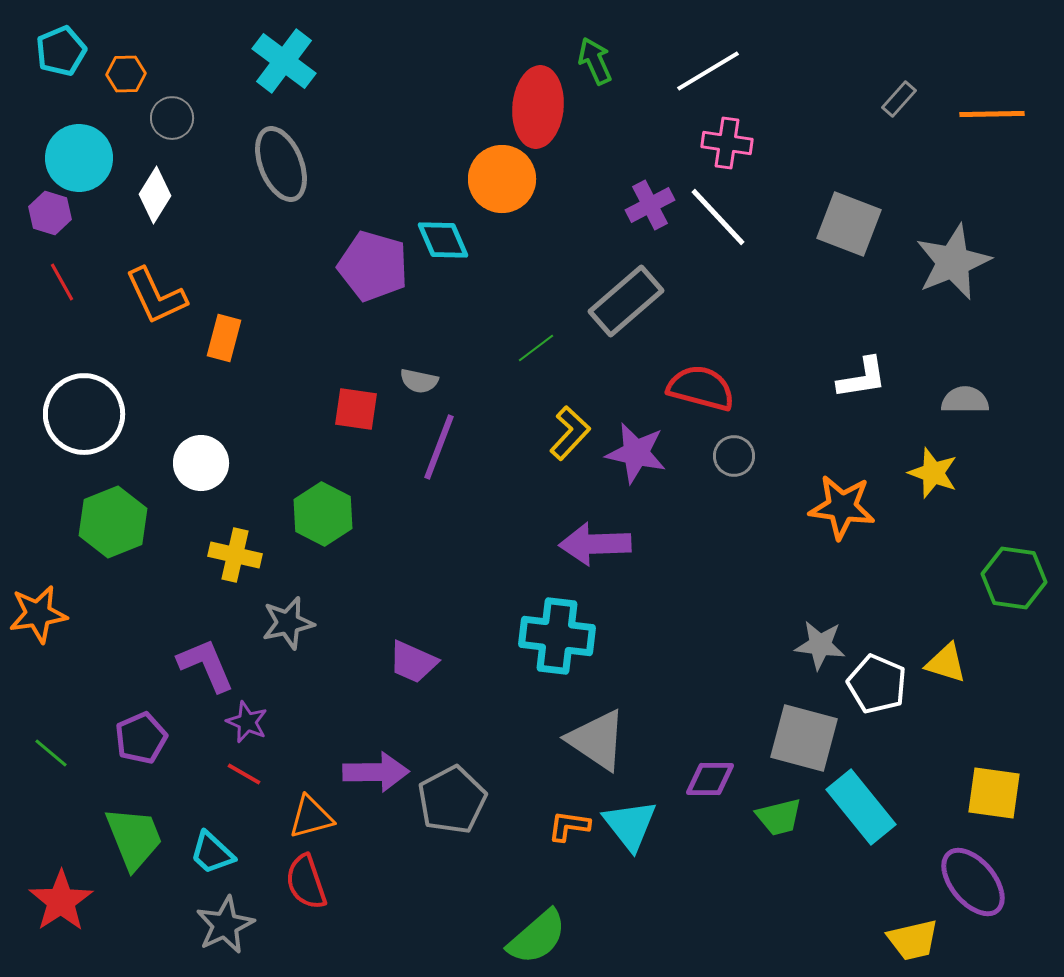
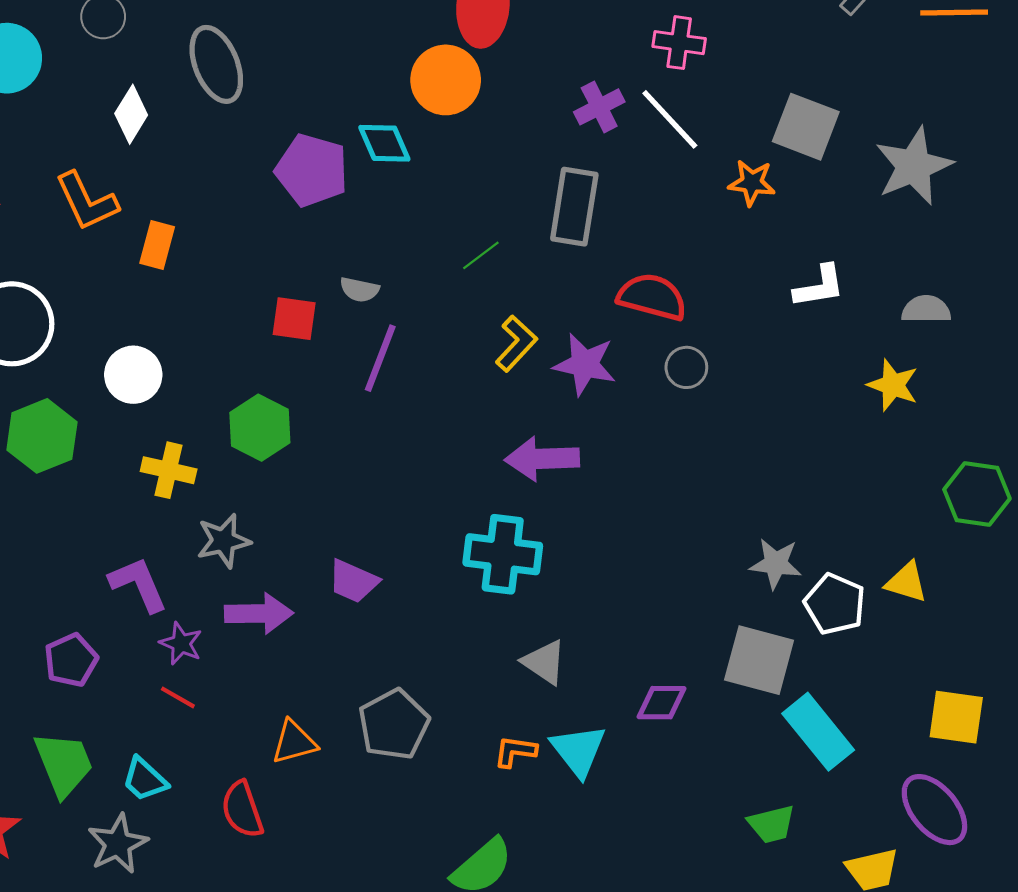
white diamond: (155, 195) -> (131, 114), moved
gray rectangle: (626, 301) -> (574, 207), turned -40
orange star: (842, 507) -> (752, 183), moved, size x0.7
gray triangle: (597, 740) -> (544, 662), size x0.7
purple arrow: (376, 772) -> (259, 613), moved
orange triangle: (311, 817) -> (294, 742), moved
green trapezoid: (779, 817) -> (772, 824), moved
gray star: (225, 925) -> (118, 844), moved

